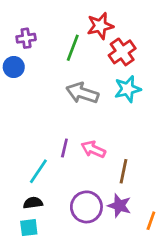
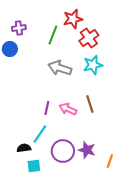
cyan line: (38, 171) -> (40, 134), moved
brown line: (123, 171) -> (90, 104), moved, turned -30
cyan square: (29, 228) -> (34, 166), moved

